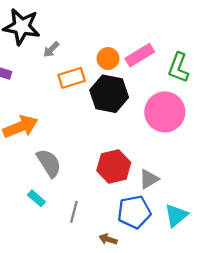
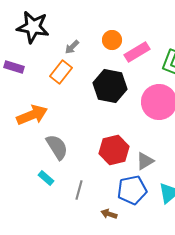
gray arrow: (51, 49) -> (72, 47), moved
orange circle: (108, 59) -> (112, 40), moved
orange rectangle: (72, 78) -> (61, 72), moved, turned -35

